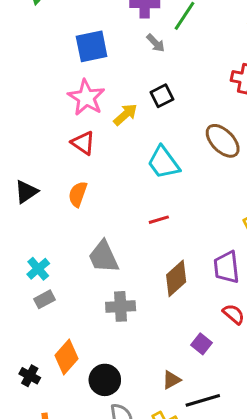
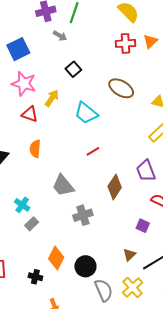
yellow arrow: (125, 115) -> (52, 98), moved

